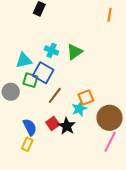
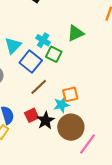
green triangle: (75, 52) -> (76, 33), moved
cyan triangle: (24, 60) -> (13, 46), turned -42
green square: (30, 80) -> (54, 54), moved
brown circle: (110, 118) -> (71, 127), moved

